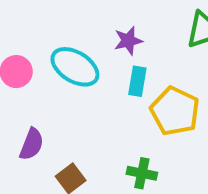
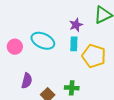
purple star: (128, 41) -> (76, 25), moved
green cross: (142, 173) -> (72, 88), moved

